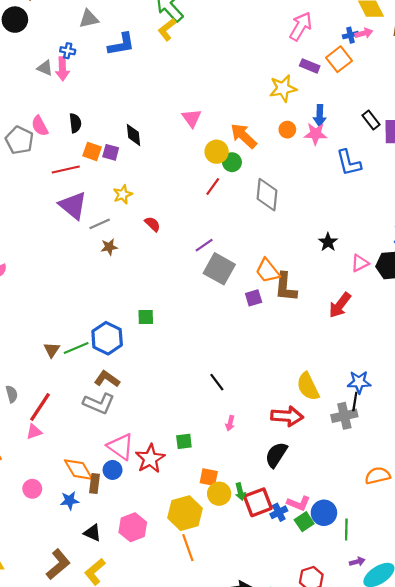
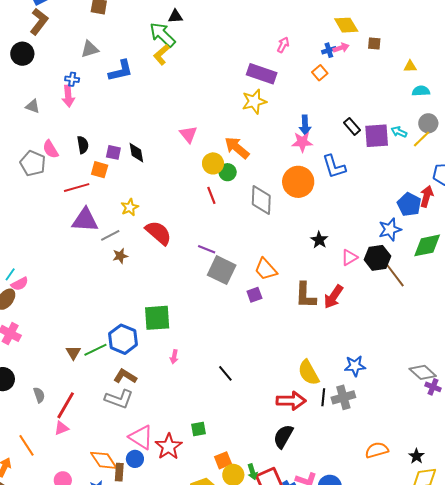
pink arrow: (301, 26) -> (283, 45), size x0.6
orange square: (339, 59) -> (320, 73), size x0.7
purple rectangle: (310, 66) -> (262, 74), moved, size x1.6
gray triangle: (45, 68) -> (33, 106), moved
yellow star: (283, 88) -> (254, 101), moved
orange circle: (287, 130) -> (298, 182), moved, size x2.0
purple square: (111, 152) -> (113, 152), moved
red line: (213, 187) -> (211, 195), turned -54
purple triangle: (73, 206) -> (85, 220), turned -32
red semicircle: (152, 224) -> (158, 233), size x1.8
purple line: (204, 245) -> (207, 249), turned 60
brown L-shape: (286, 287) -> (305, 295), moved
green square: (146, 317) -> (157, 318), size x1.8
black line: (355, 401) -> (323, 397), moved
pink arrow: (230, 423) -> (174, 357), moved
orange square: (209, 477) -> (223, 460), turned -30

